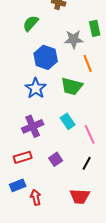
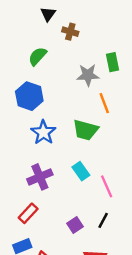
blue hexagon: (46, 57) -> (29, 96), moved
red rectangle: (23, 157) -> (28, 213), turned -30
purple square: (56, 159) -> (75, 225), moved

